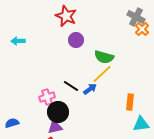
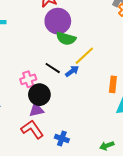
purple circle: (76, 40) -> (58, 21), size x1.6
green semicircle: (104, 57) -> (66, 38), moved

